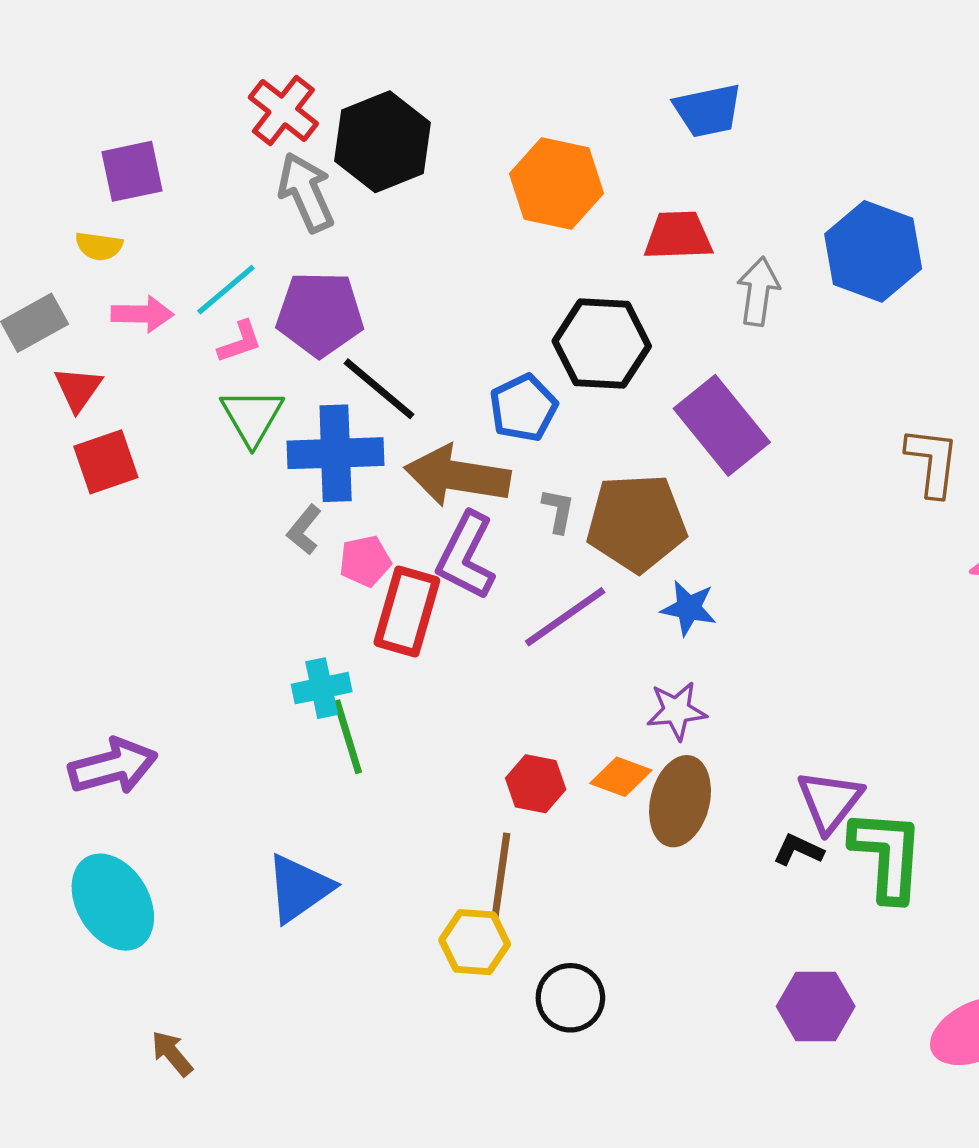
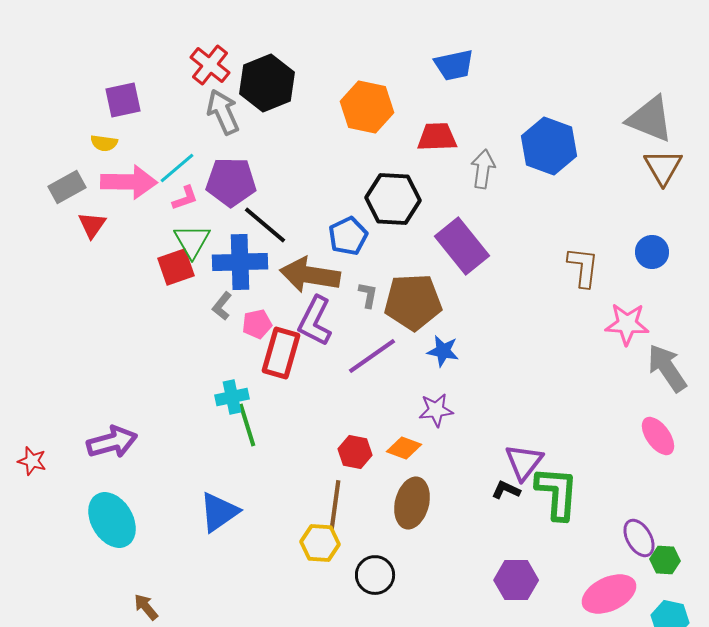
pink arrow: (142, 314) -> (129, 182), size x1.6
red square: (106, 462) -> (176, 267), moved
brown ellipse: (680, 801) -> (412, 503), moved

